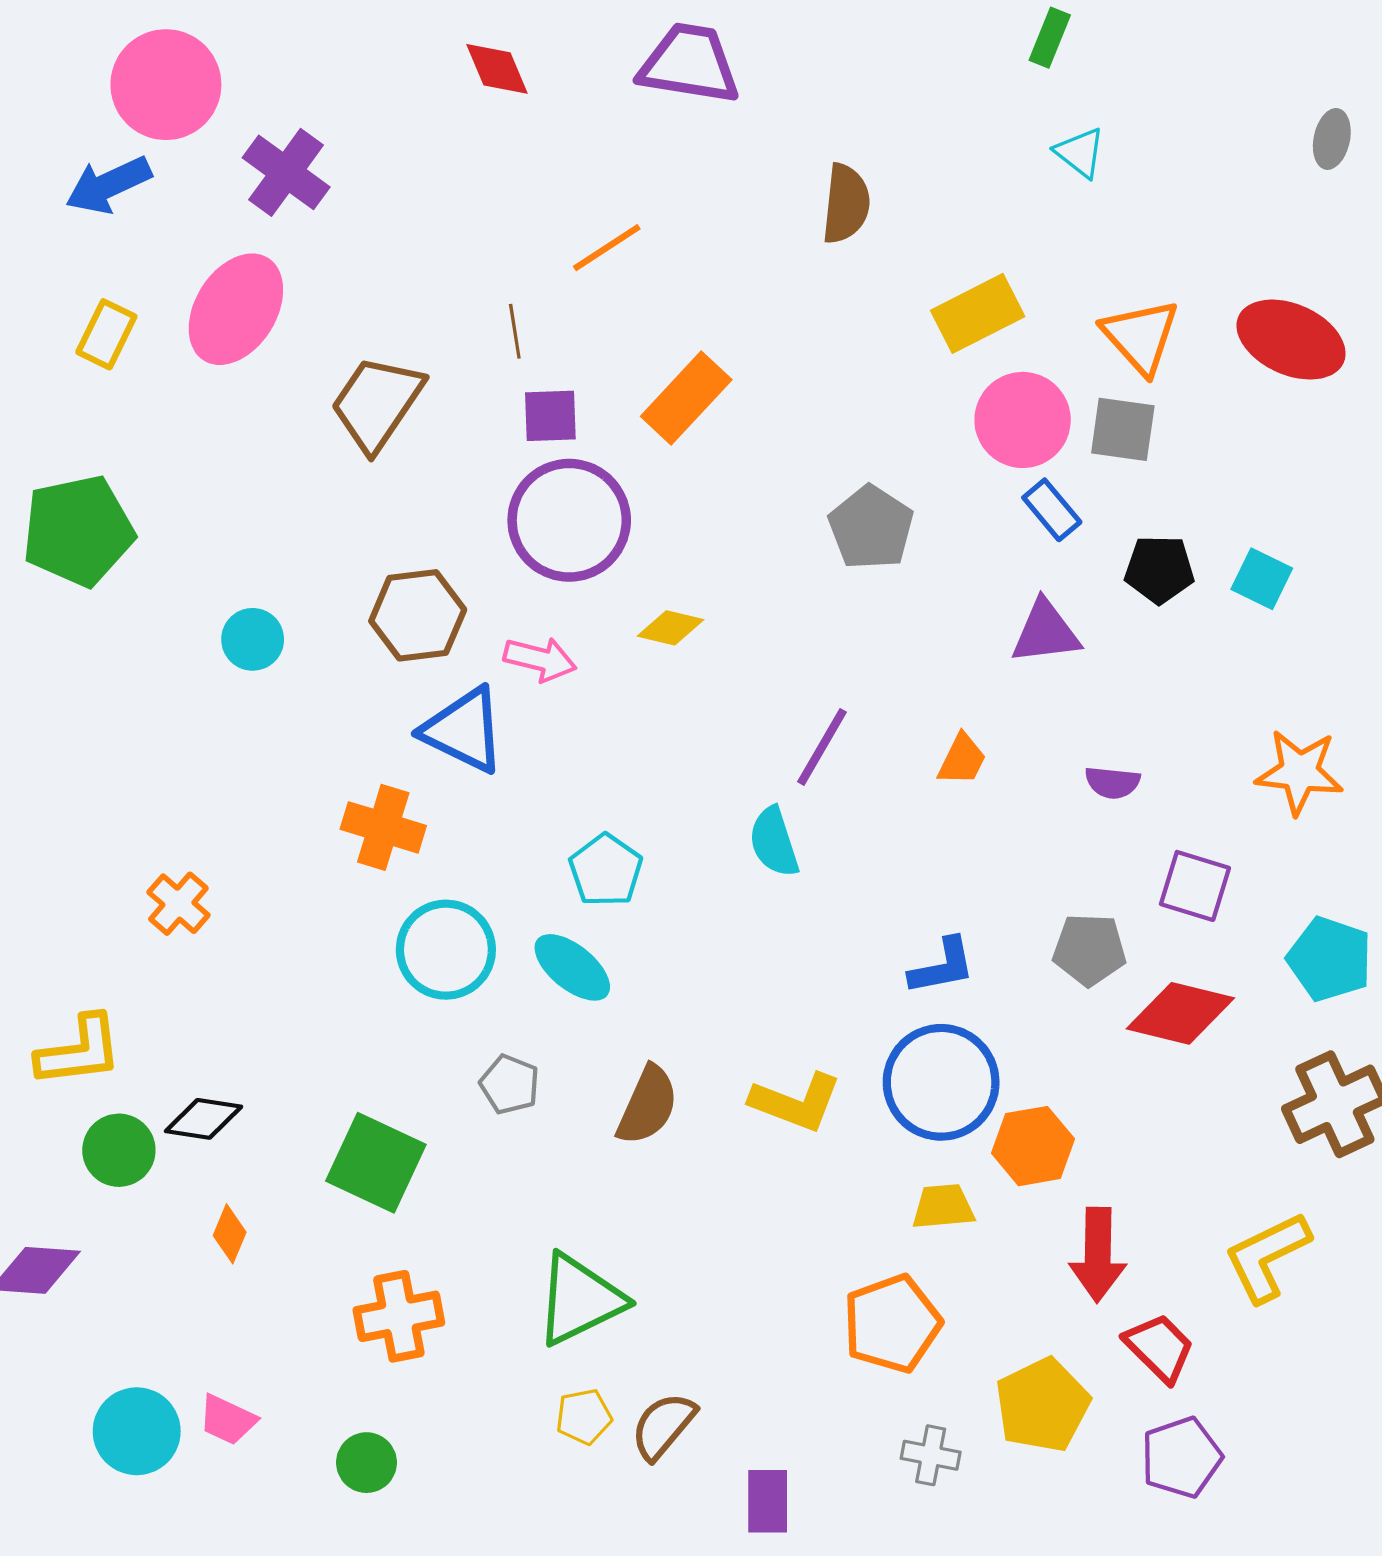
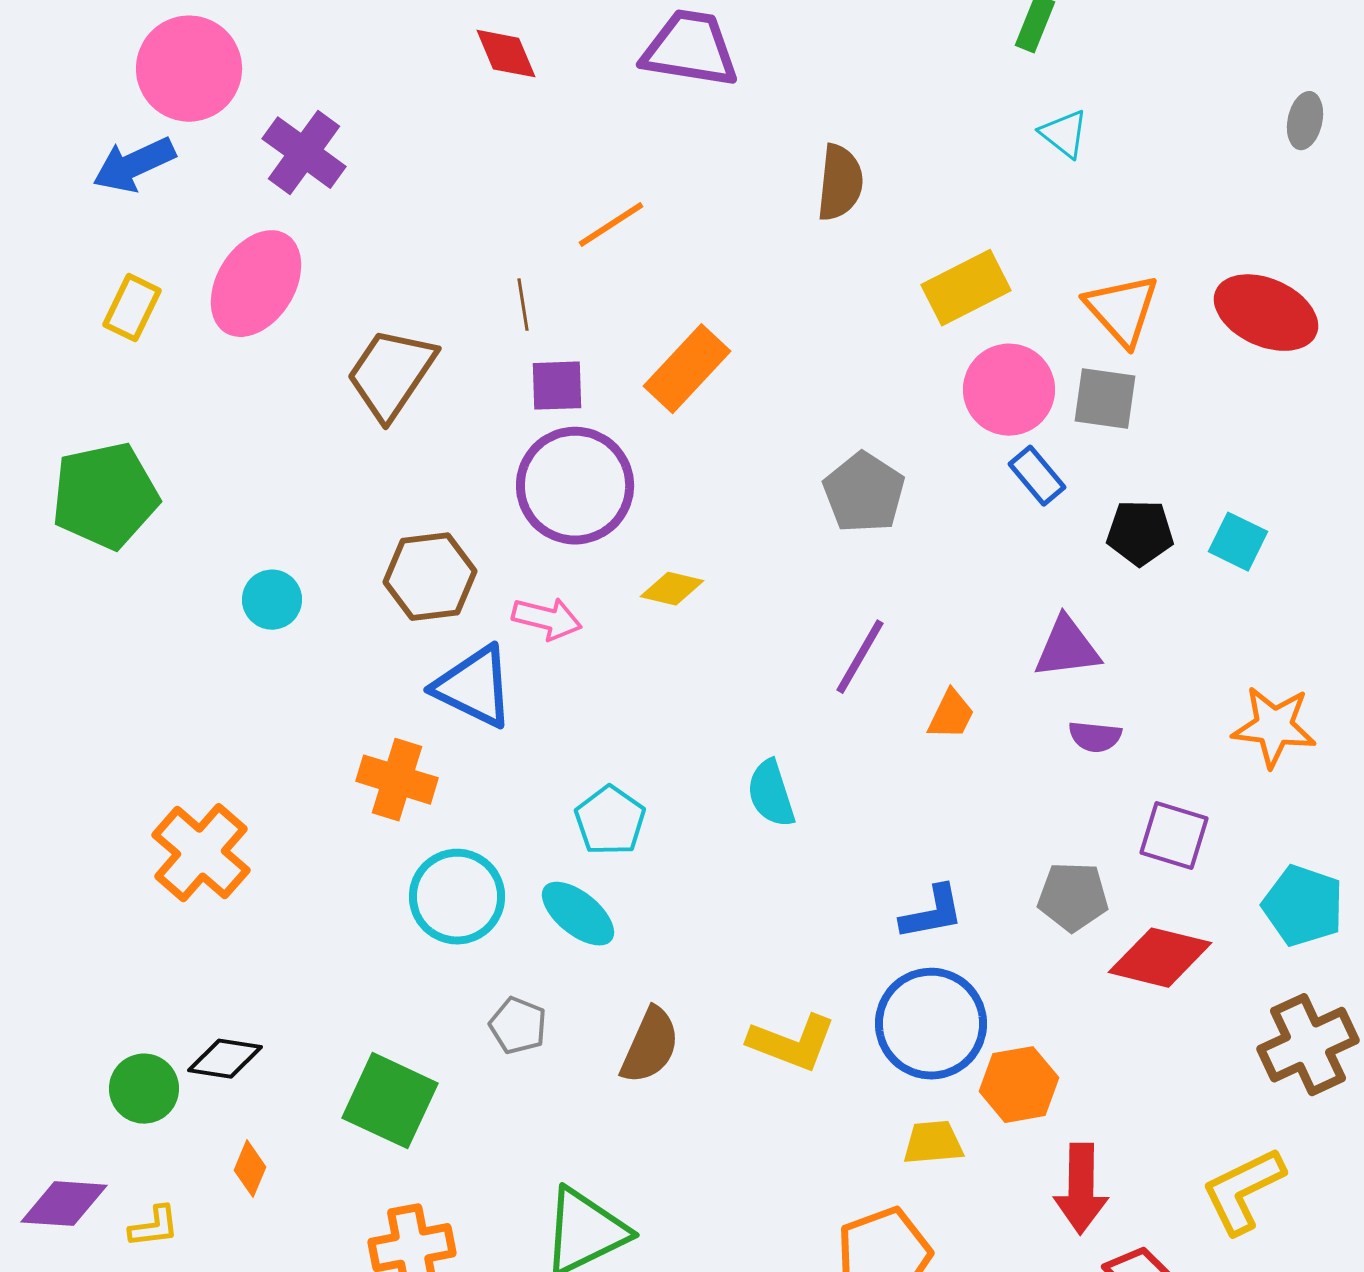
purple triangle: (1046, 632) -> (1067, 648), moved
purple line: (822, 747) -> (860, 657), moved
orange cross: (178, 904) -> (201, 853), size x1.6
yellow L-shape: (79, 1051) -> (154, 1227), moved, size x0.6

